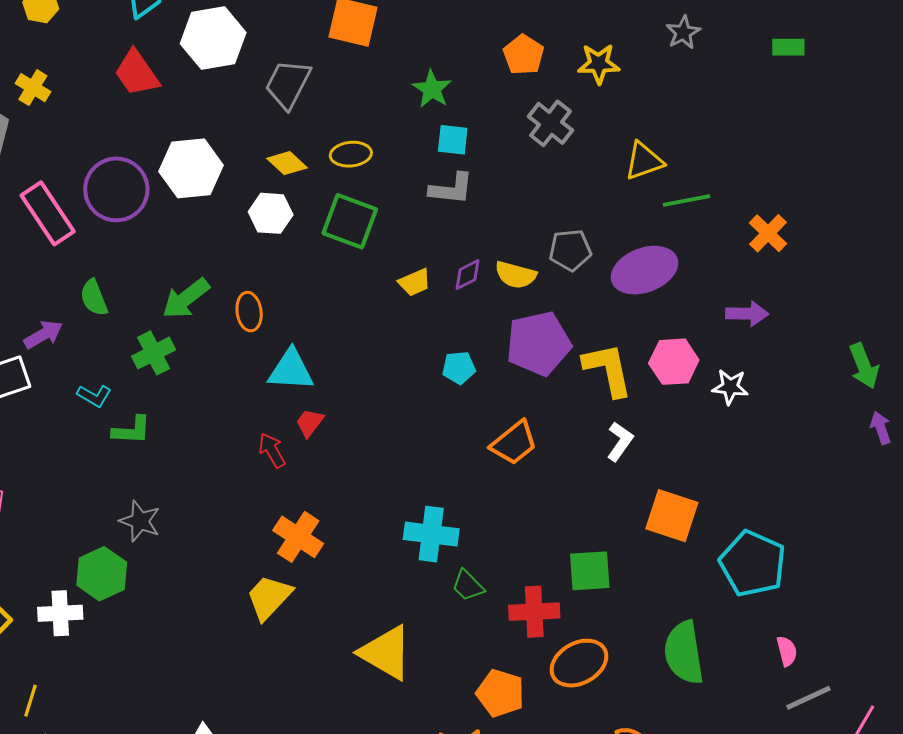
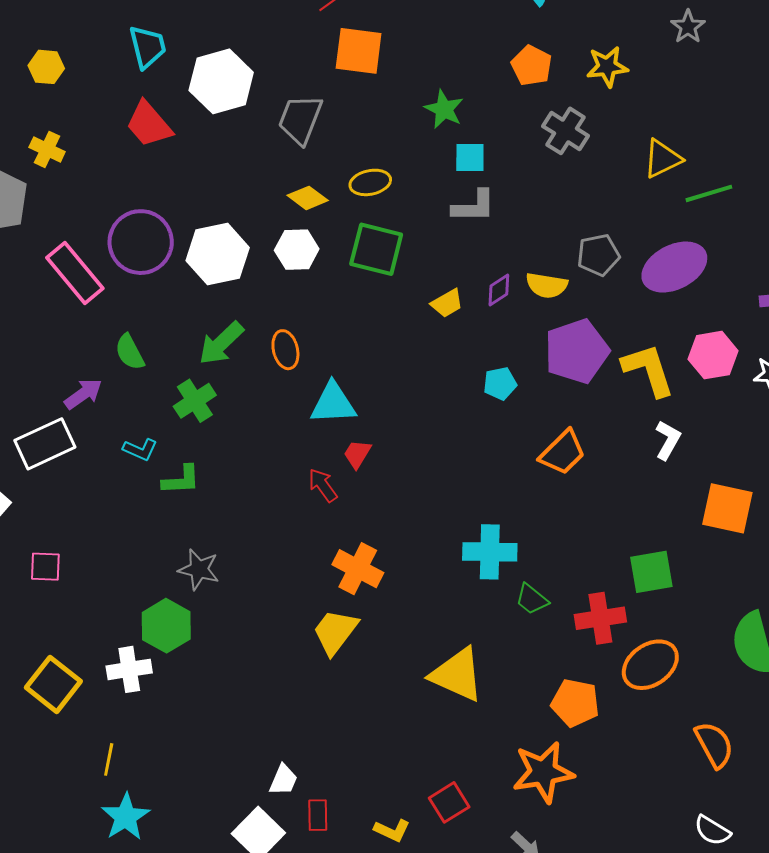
white hexagon: (191, 168) -> (218, 254), moved

